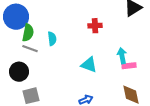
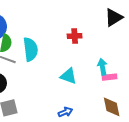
cyan semicircle: (52, 39) -> (30, 49), size x1.6

